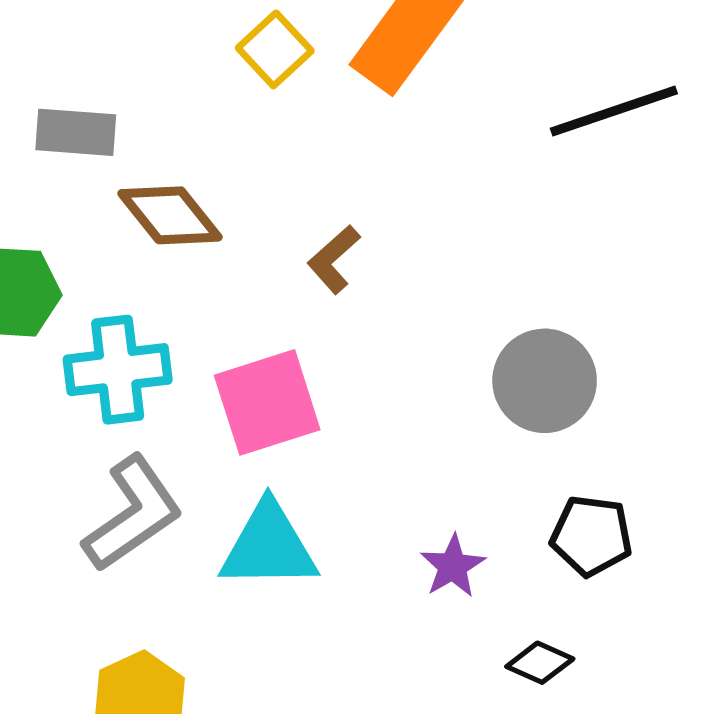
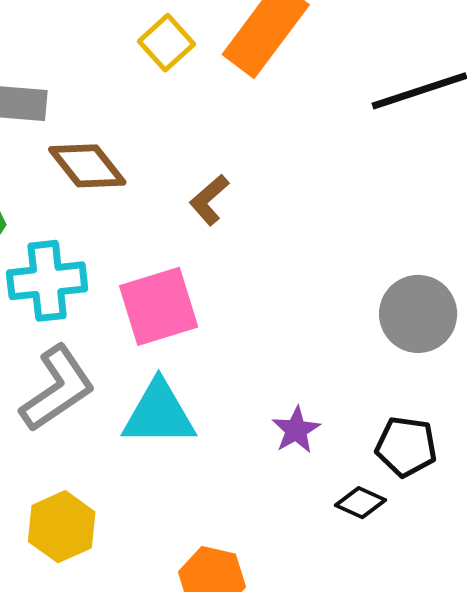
gray circle: (545, 381) -> (418, 314), moved
black pentagon: (591, 536) -> (406, 447), moved

